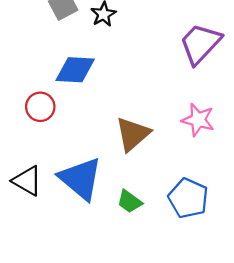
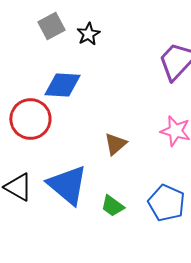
red circle: (40, 107) -> (30, 119), size x1.5
brown triangle: (133, 134) -> (115, 144), size x0.7

